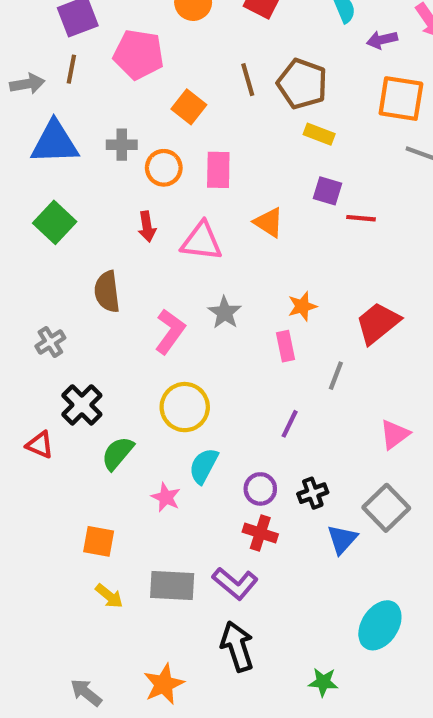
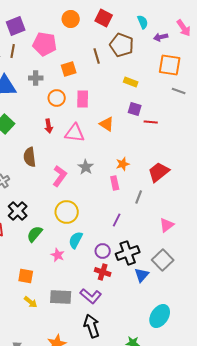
brown pentagon: (302, 84) -> (122, 45), moved
orange square: (189, 107) -> (69, 69), turned 35
gray cross: (122, 145) -> (36, 78), moved
black cross: (313, 493) -> (128, 253), size x1.6

